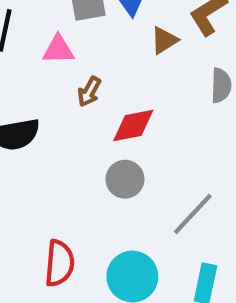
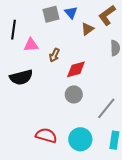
pink triangle: (58, 50) -> (31, 45), moved
red semicircle: (59, 263) -> (46, 135), turned -75

